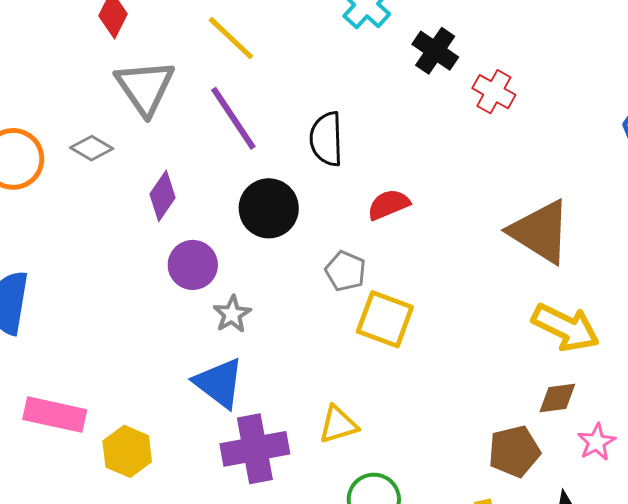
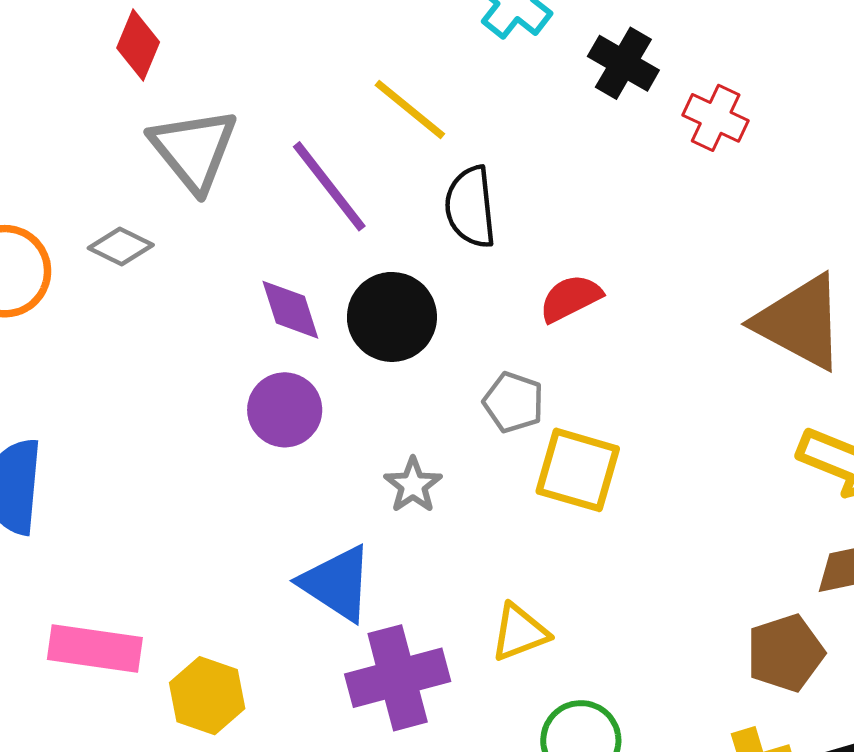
yellow line: (231, 38) -> (410, 109), moved
purple diamond: (162, 196) -> (290, 310), moved, turned -48
gray star: (232, 314) -> (413, 485), moved

